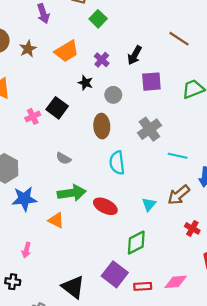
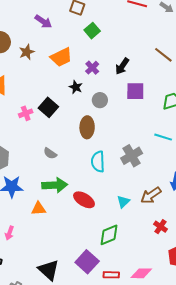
purple arrow: (43, 14) -> (43, 22), turned -42
gray cross: (149, 129) -> (132, 156), moved
cyan line: (178, 156) -> (163, 137), moved
orange triangle: (56, 220) -> (39, 209), turned -35

